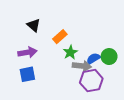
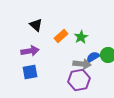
green star: (70, 52) -> (81, 37), moved
purple hexagon: (91, 81) -> (79, 80), moved

